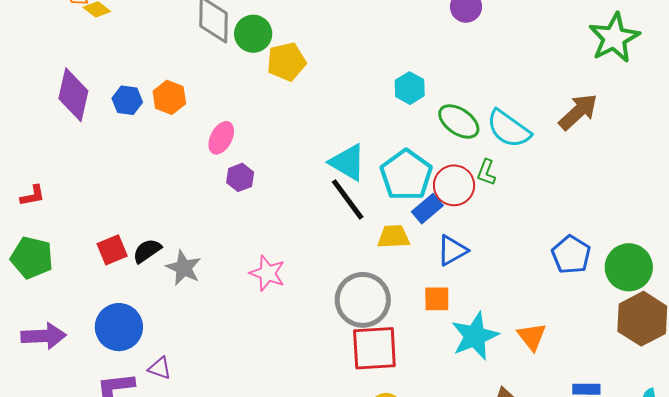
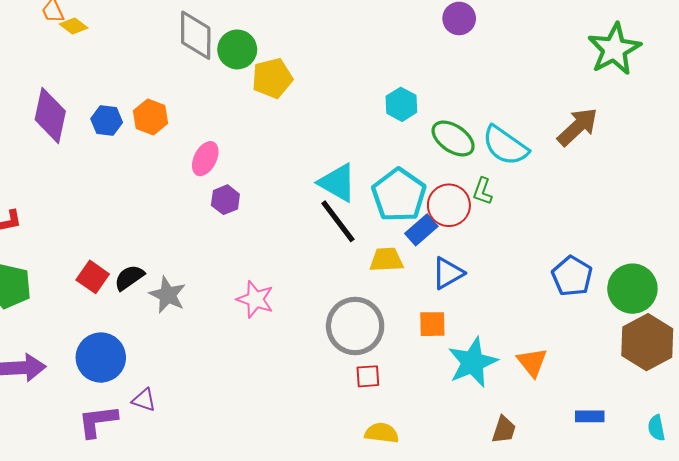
red square: (112, 250) -> (93, 277), turned -32
red square: (374, 348) -> (368, 376), size x0.5

